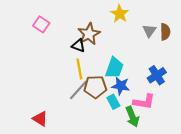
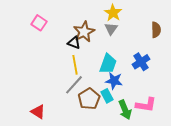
gray triangle: (149, 31) -> (111, 29), moved
blue cross: (157, 75) -> (141, 62), moved
brown pentagon: (95, 87) -> (89, 99), moved, turned -30
pink L-shape: (144, 102) -> (146, 105), moved

